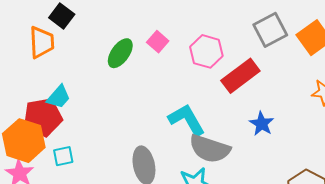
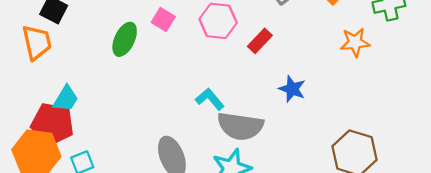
red rectangle: (240, 76) -> (260, 41), size x0.6
red pentagon: (43, 117) -> (52, 124), turned 30
cyan L-shape: (187, 120) -> (210, 99), size x0.7

